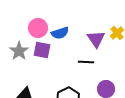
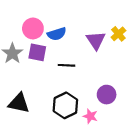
black line: (86, 62) -> (66, 65), moved

